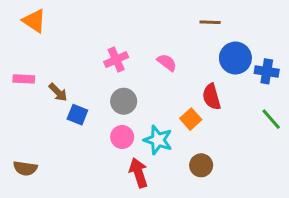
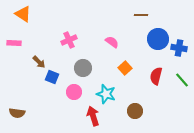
pink cross: (116, 60) -> (69, 40), moved
pink rectangle: (24, 79) -> (14, 43), moved
red semicircle: (212, 97) -> (156, 76), moved, turned 30
orange square: (191, 119) -> (125, 68), moved
pink circle: (122, 137) -> (74, 92), moved

